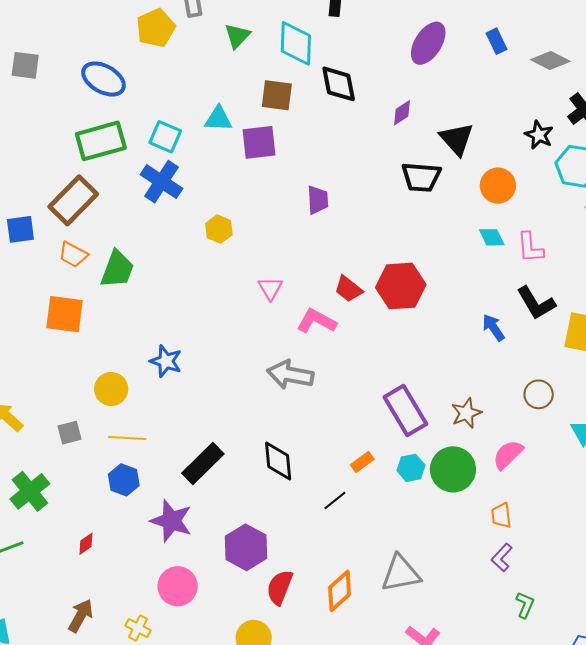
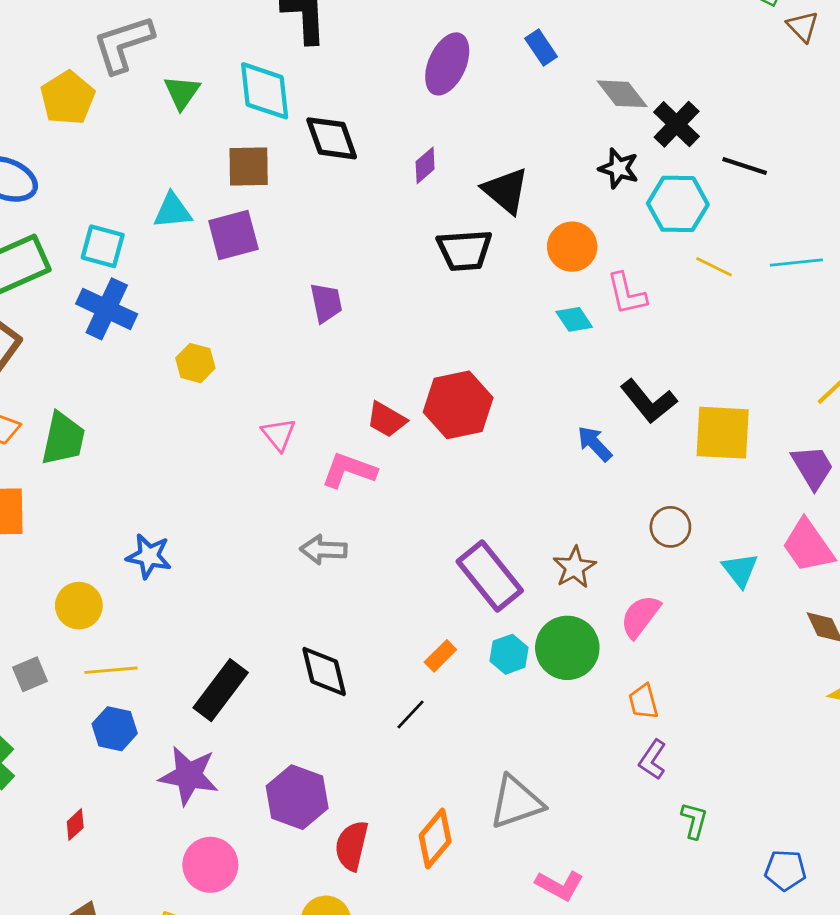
gray diamond: (550, 60) -> (622, 94), moved, turned 33
pink L-shape: (530, 248) -> (627, 294), moved
gray arrow: (290, 375) -> (323, 550), size x0.7

